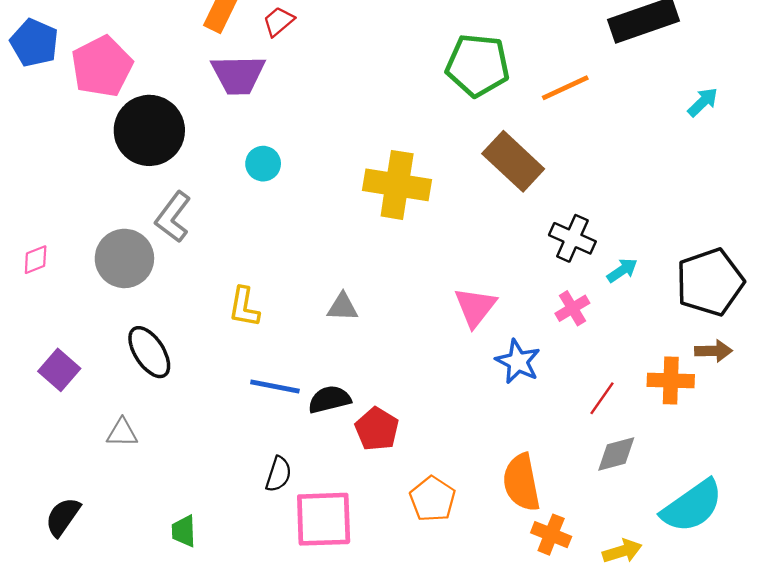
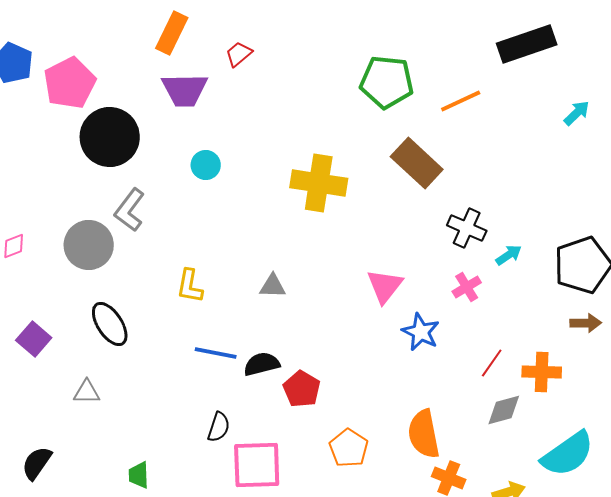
red trapezoid: (279, 21) -> (239, 54), moved
orange cross: (671, 381) -> (542, 372), moved

